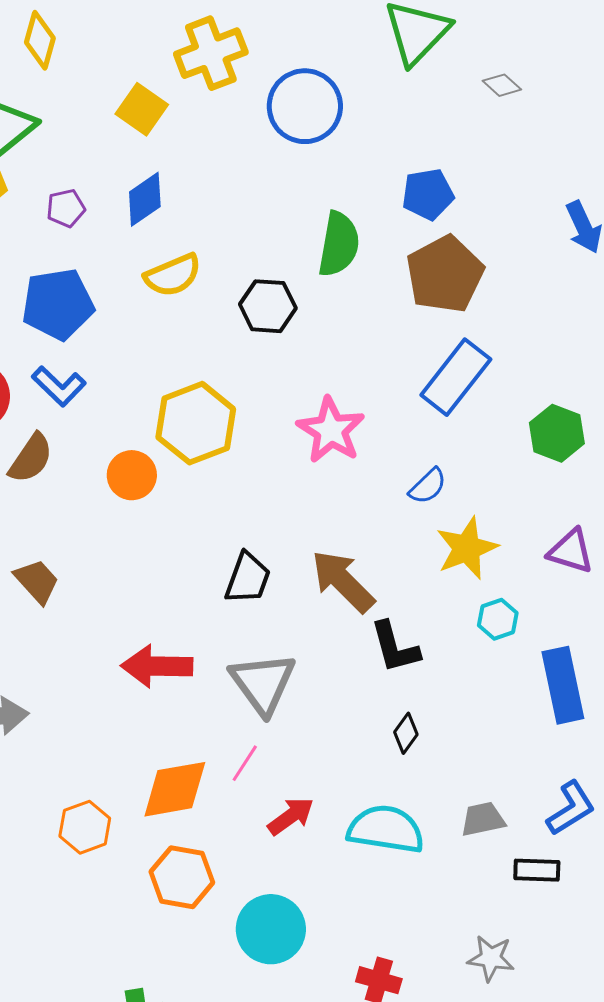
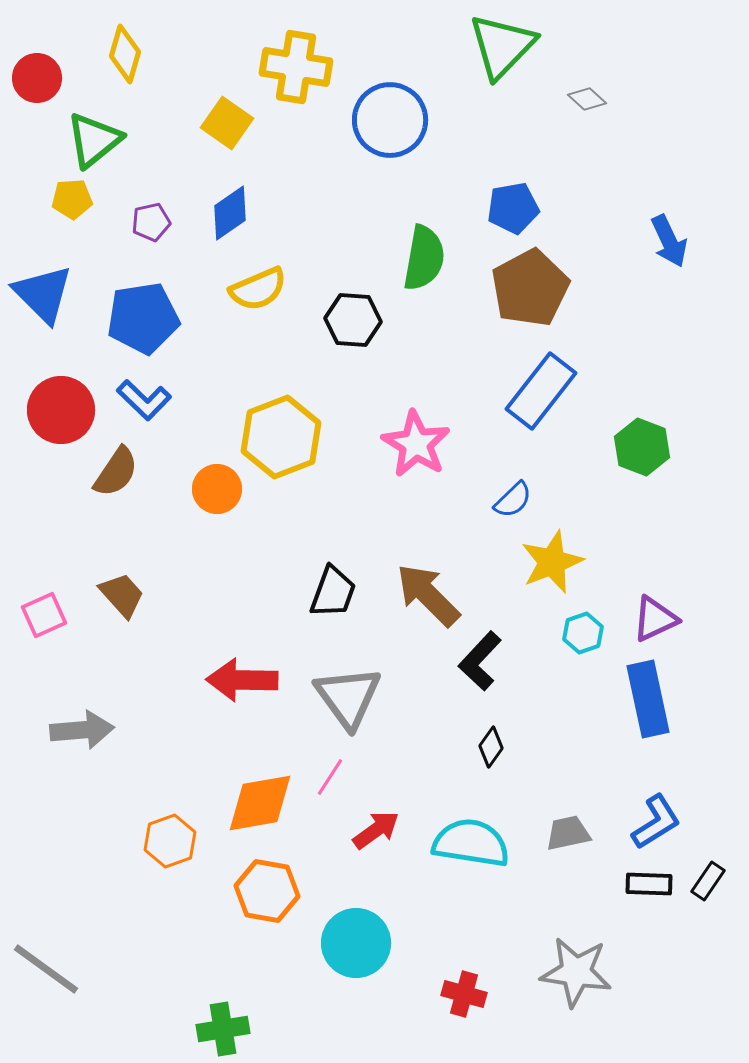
yellow cross: (211, 53) -> (296, 67), turned 30
purple triangle: (571, 551) -> (655, 619), moved, turned -42
black L-shape: (395, 647) -> (480, 661), turned 58
black rectangle: (537, 870) -> (649, 884), moved
gray star: (491, 958) -> (576, 972), size x1.5

